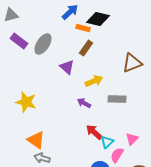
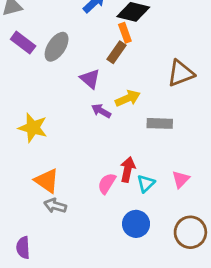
orange rectangle: (83, 28) -> (125, 33), moved, turned 56
purple arrow: (84, 103) -> (101, 111), moved
red arrow: (94, 132) -> (128, 169), turned 60
pink semicircle: (117, 155) -> (107, 183), moved

